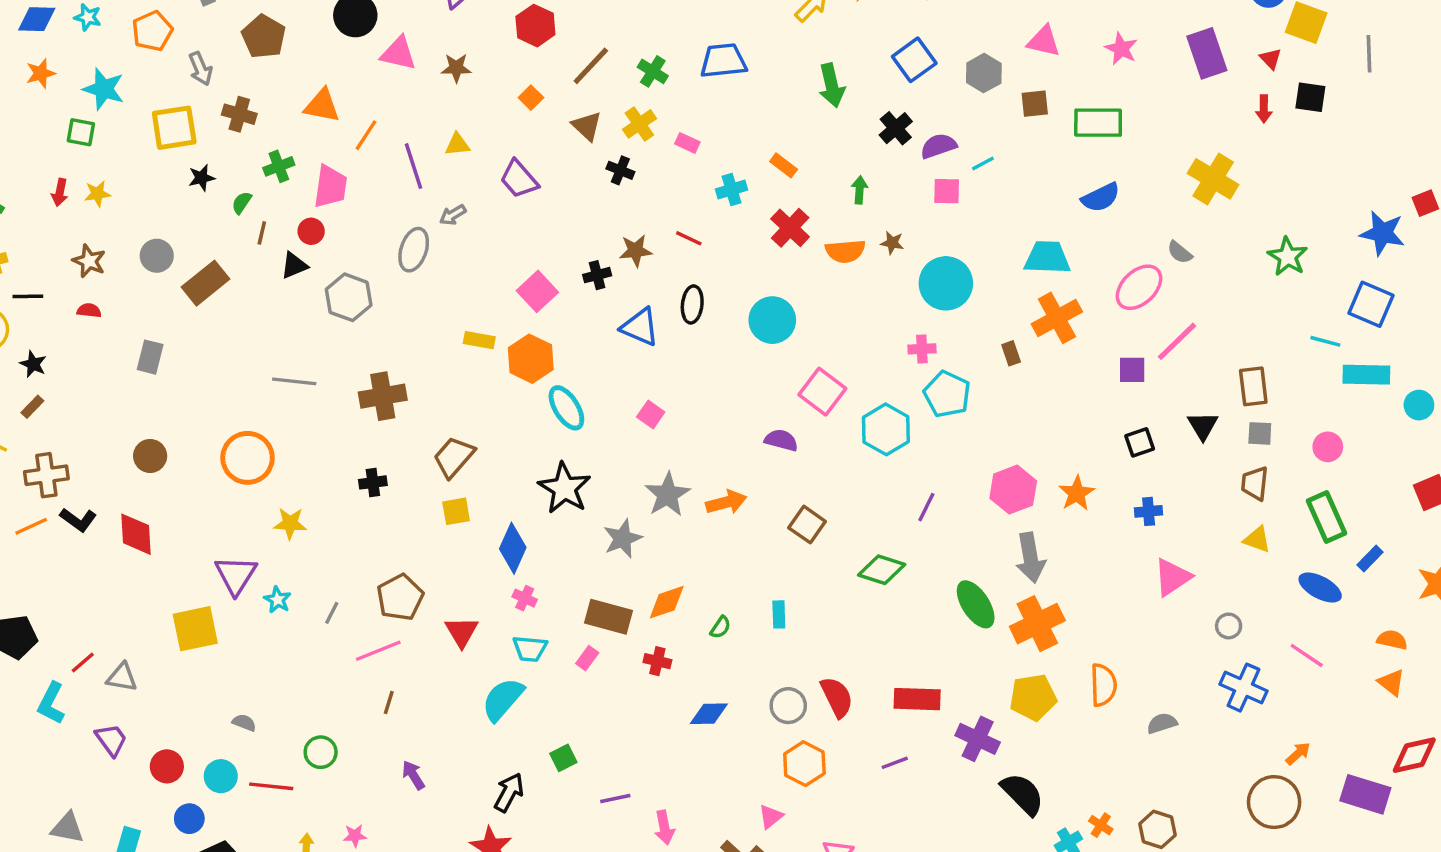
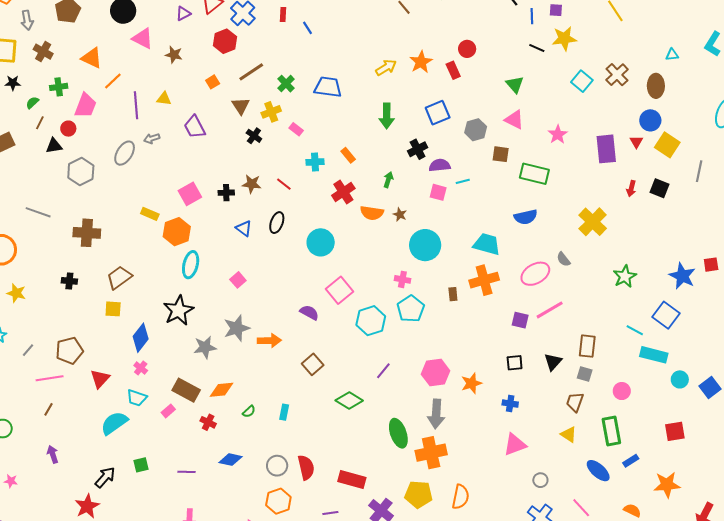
red triangle: (1271, 59) -> (636, 142), moved
blue triangle: (640, 327) -> (244, 228), size x0.7
cyan ellipse: (566, 408) -> (191, 265), turned 32
purple line: (615, 798) -> (186, 472), moved

